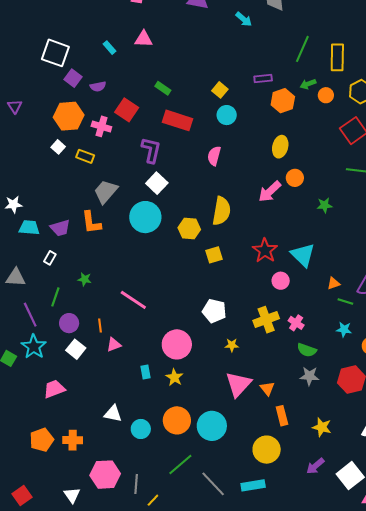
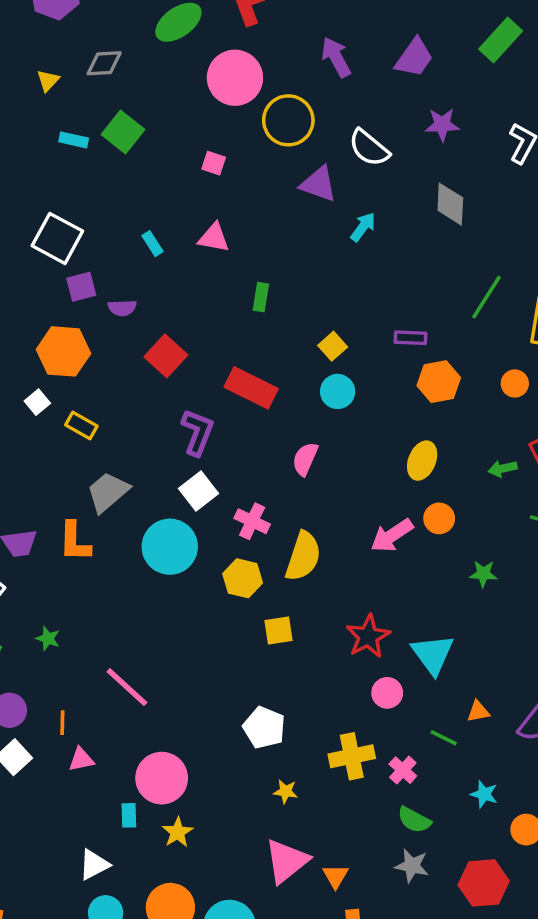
cyan arrow: (244, 19) -> (363, 227), moved, turned -102
purple square: (73, 78) -> (81, 287), turned 30
green arrow: (308, 84) -> (503, 469), moved
green rectangle: (163, 88) -> (261, 297), moved, turned 56
pink cross: (101, 126) -> (252, 521), moved
green line: (345, 301) -> (444, 738), moved
pink circle: (177, 344) -> (162, 778), moved
white triangle: (113, 414) -> (94, 865), moved, turned -48

